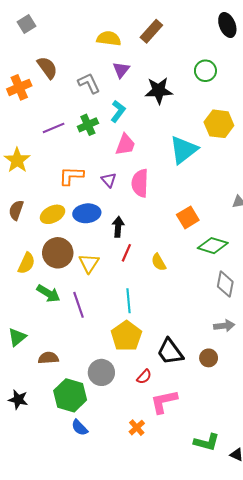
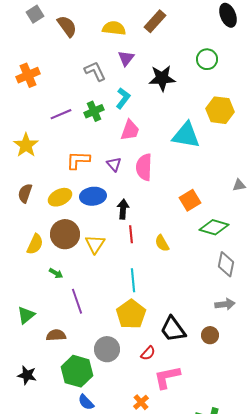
brown semicircle: (47, 68) -> (67, 26), moved
cyan triangle: (184, 150) -> (186, 135), turned 48
red line: (126, 253) -> (131, 234), turned -30
green arrow: (48, 293) -> (56, 273), size x0.6
purple line: (79, 305) -> (77, 301), moved

